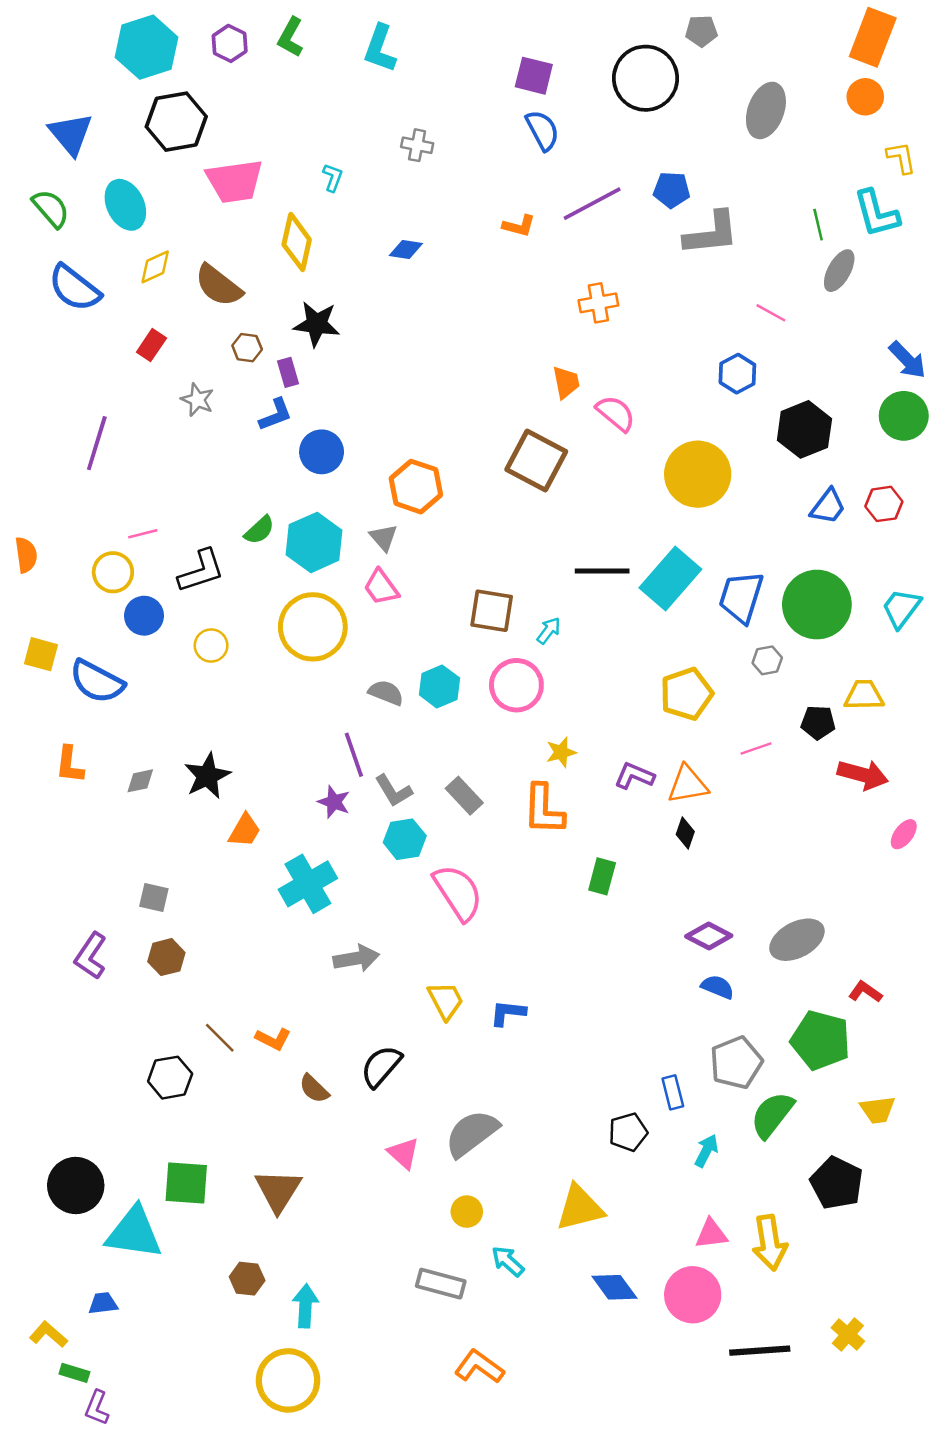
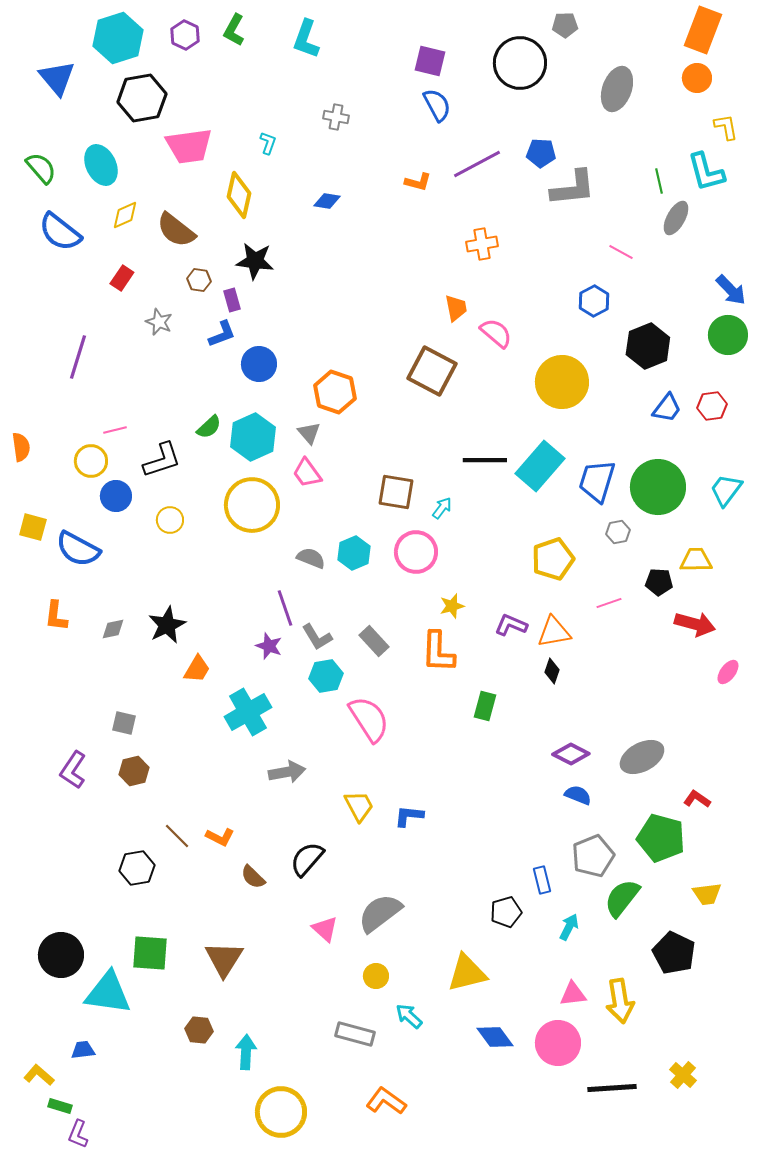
blue triangle: (71, 134) -> (57, 78), moved
yellow circle: (288, 1380) -> (281, 1112), moved

